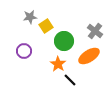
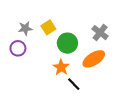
gray star: (30, 17) -> (25, 28), moved
purple circle: (24, 51) -> (18, 48), moved

